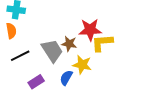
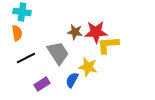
brown star: (69, 44) -> (75, 32), moved

